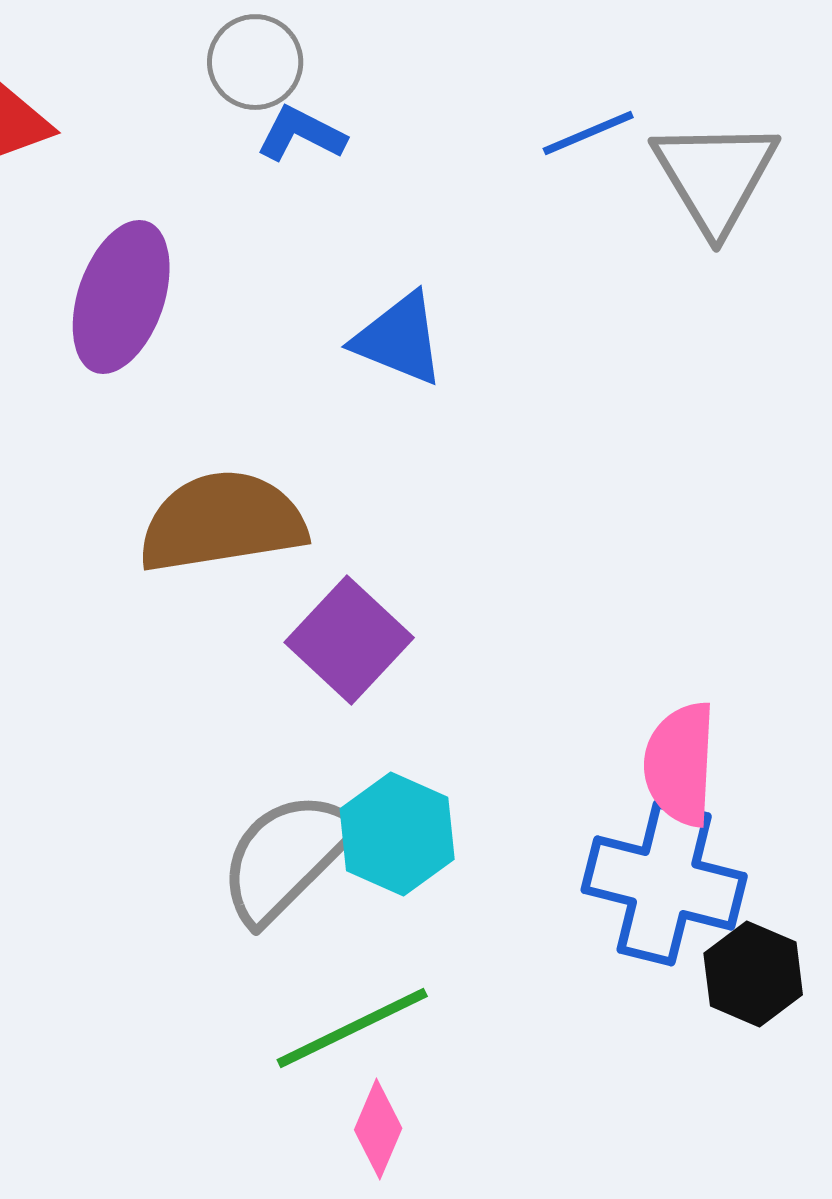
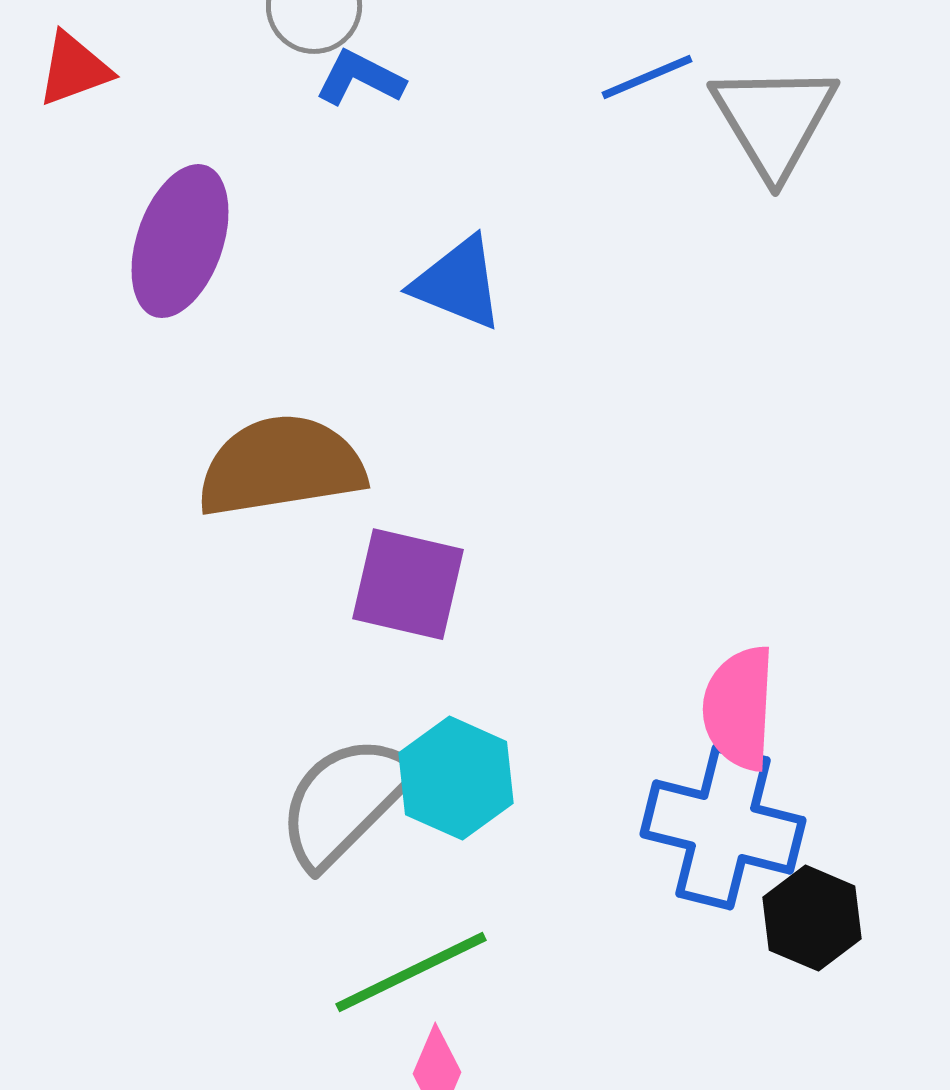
purple square: (349, 640) -> (408, 584), turned -30

